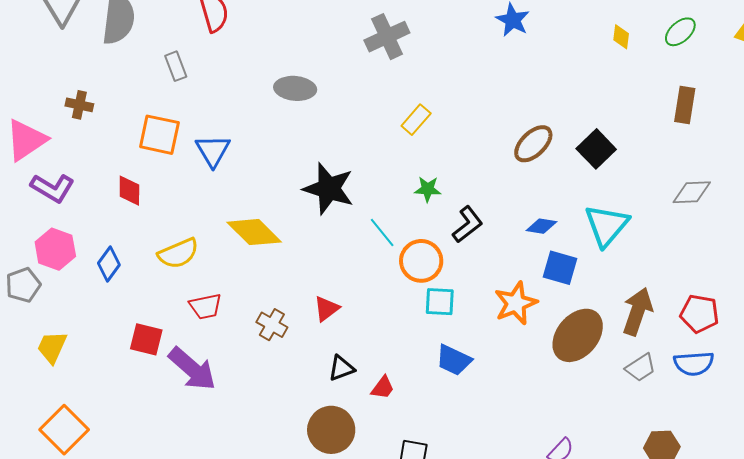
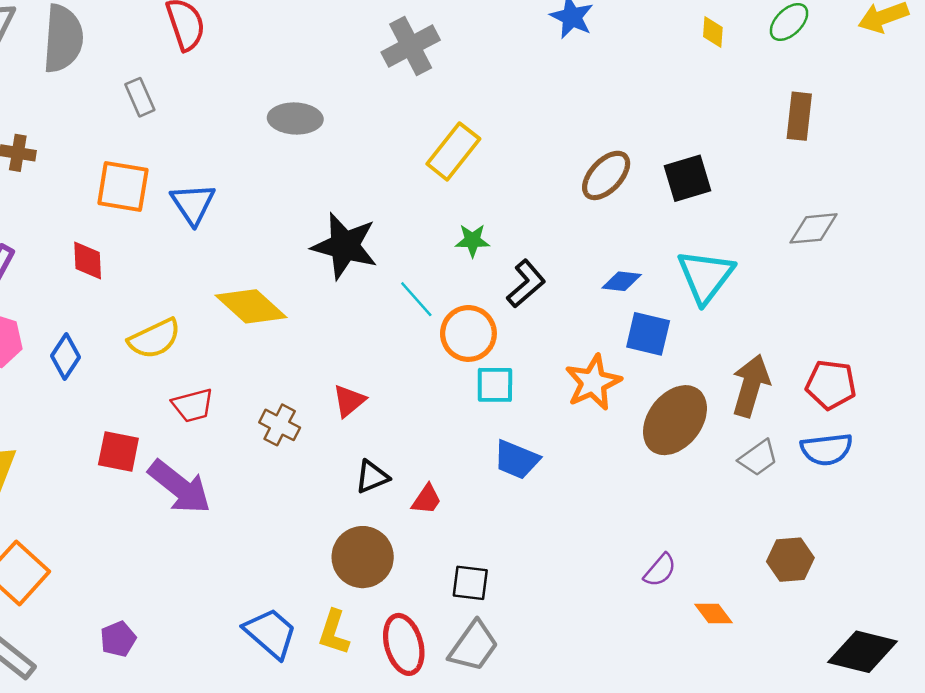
yellow rectangle: (416, 120) -> (453, 151), size x1.4
black square: (596, 149) -> (688, 178), turned 30

